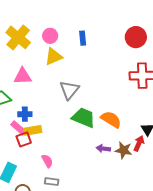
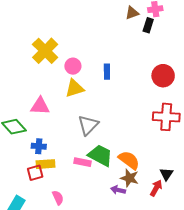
yellow cross: (18, 37) -> (45, 51), moved
pink rectangle: (18, 128) -> (83, 162), moved, turned -35
brown star: (124, 150) -> (129, 178), moved

